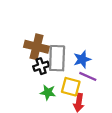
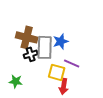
blue star: (82, 59) -> (61, 41), moved
green star: (48, 92) -> (16, 81), moved

